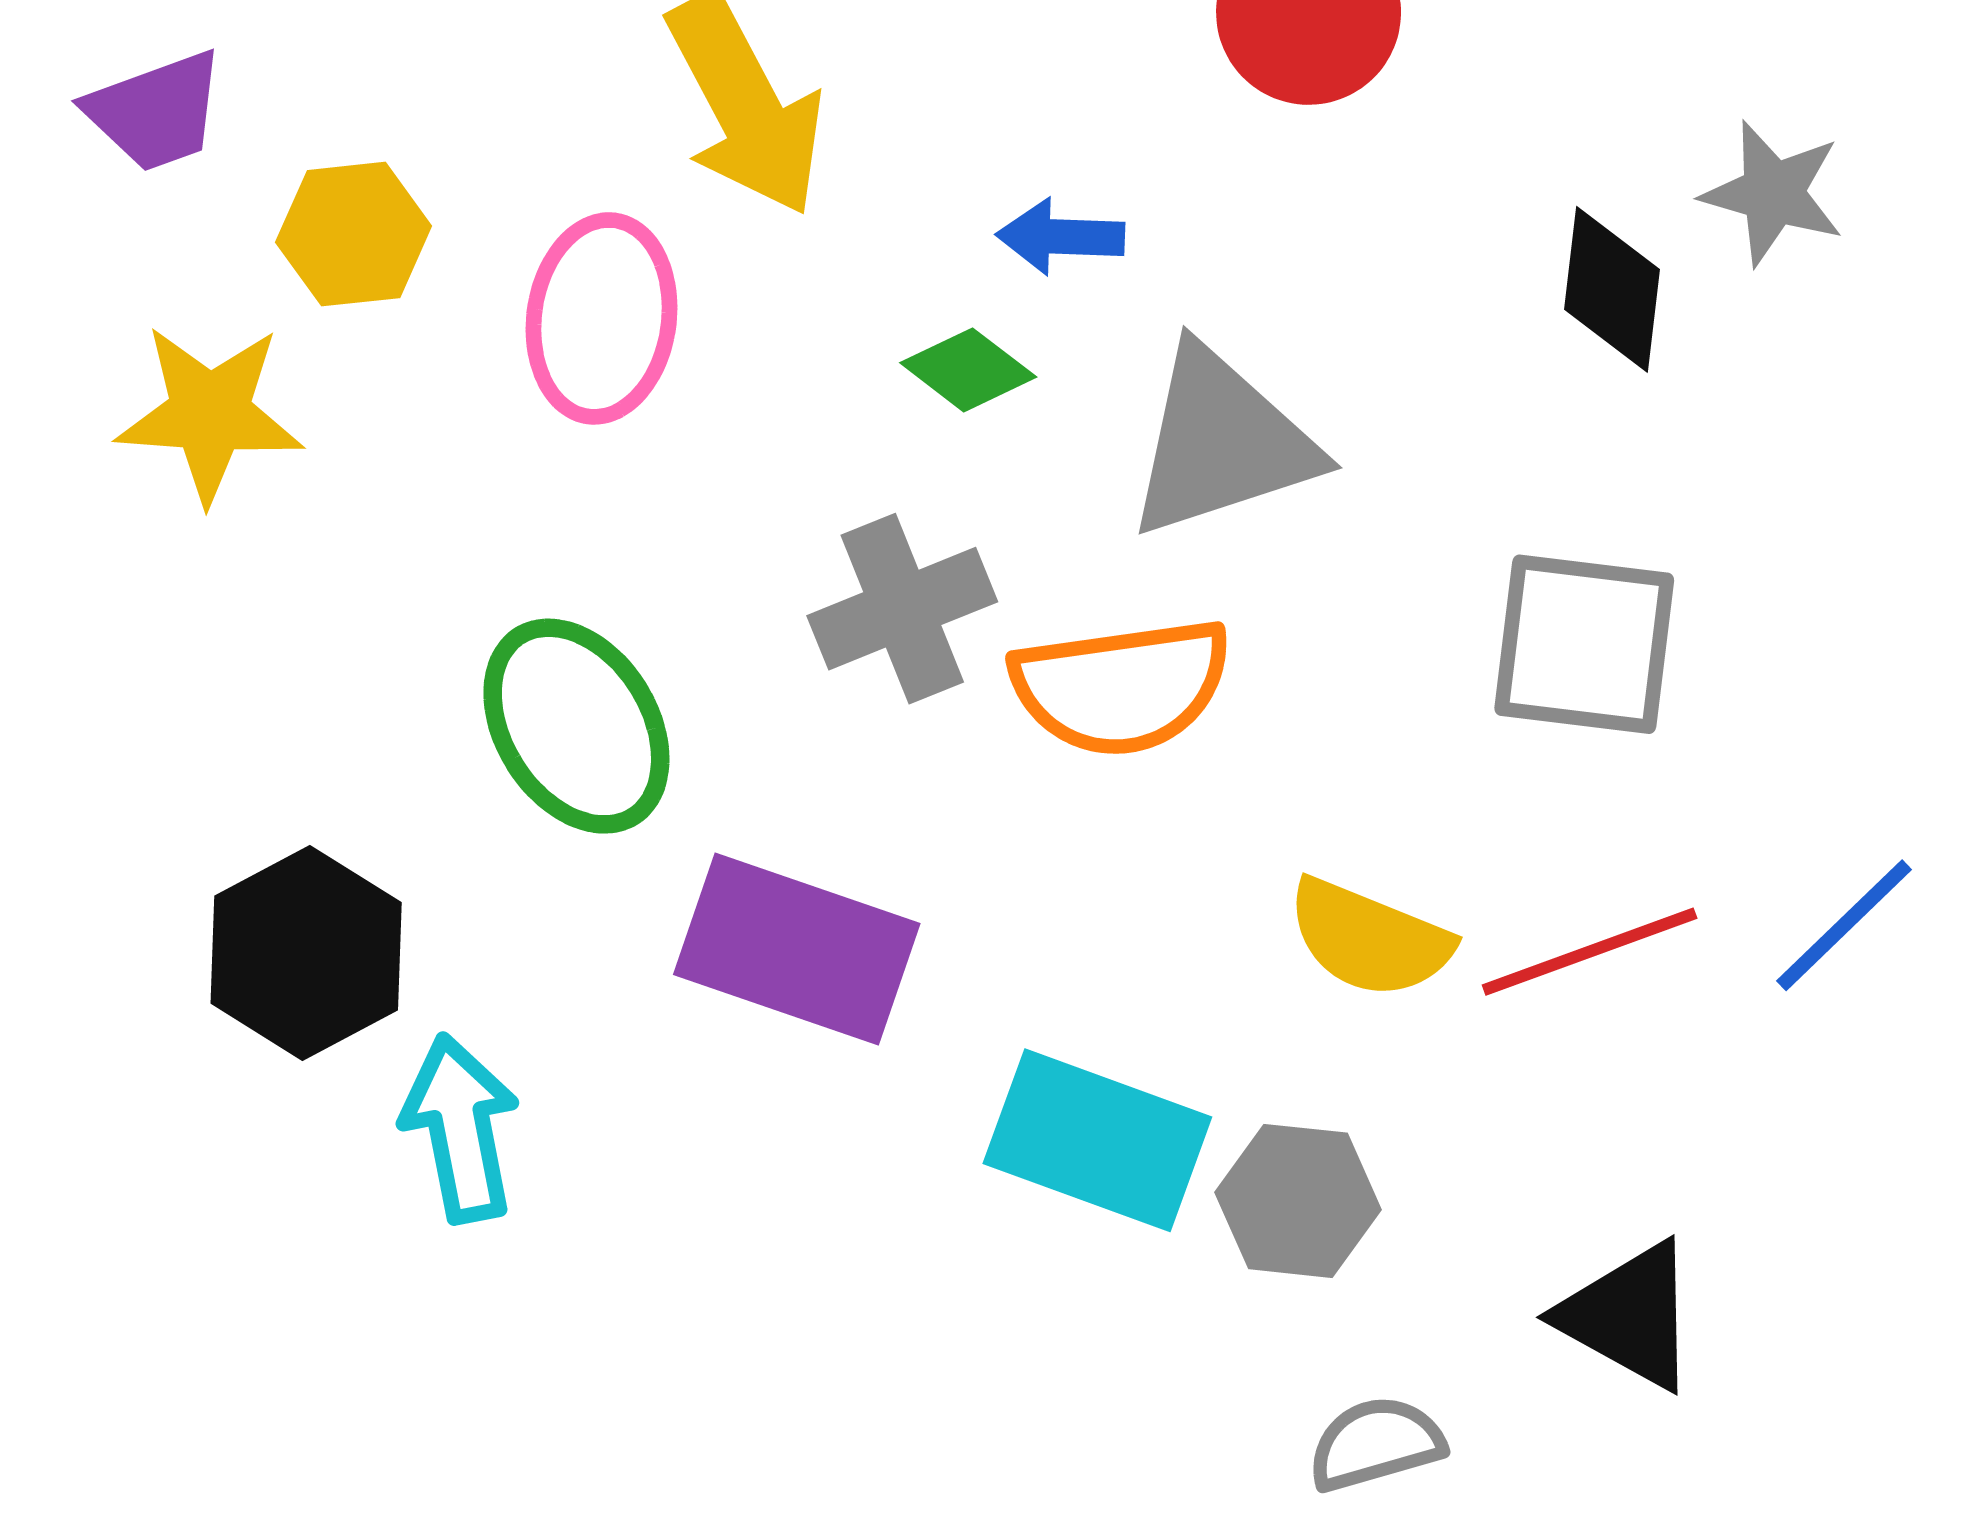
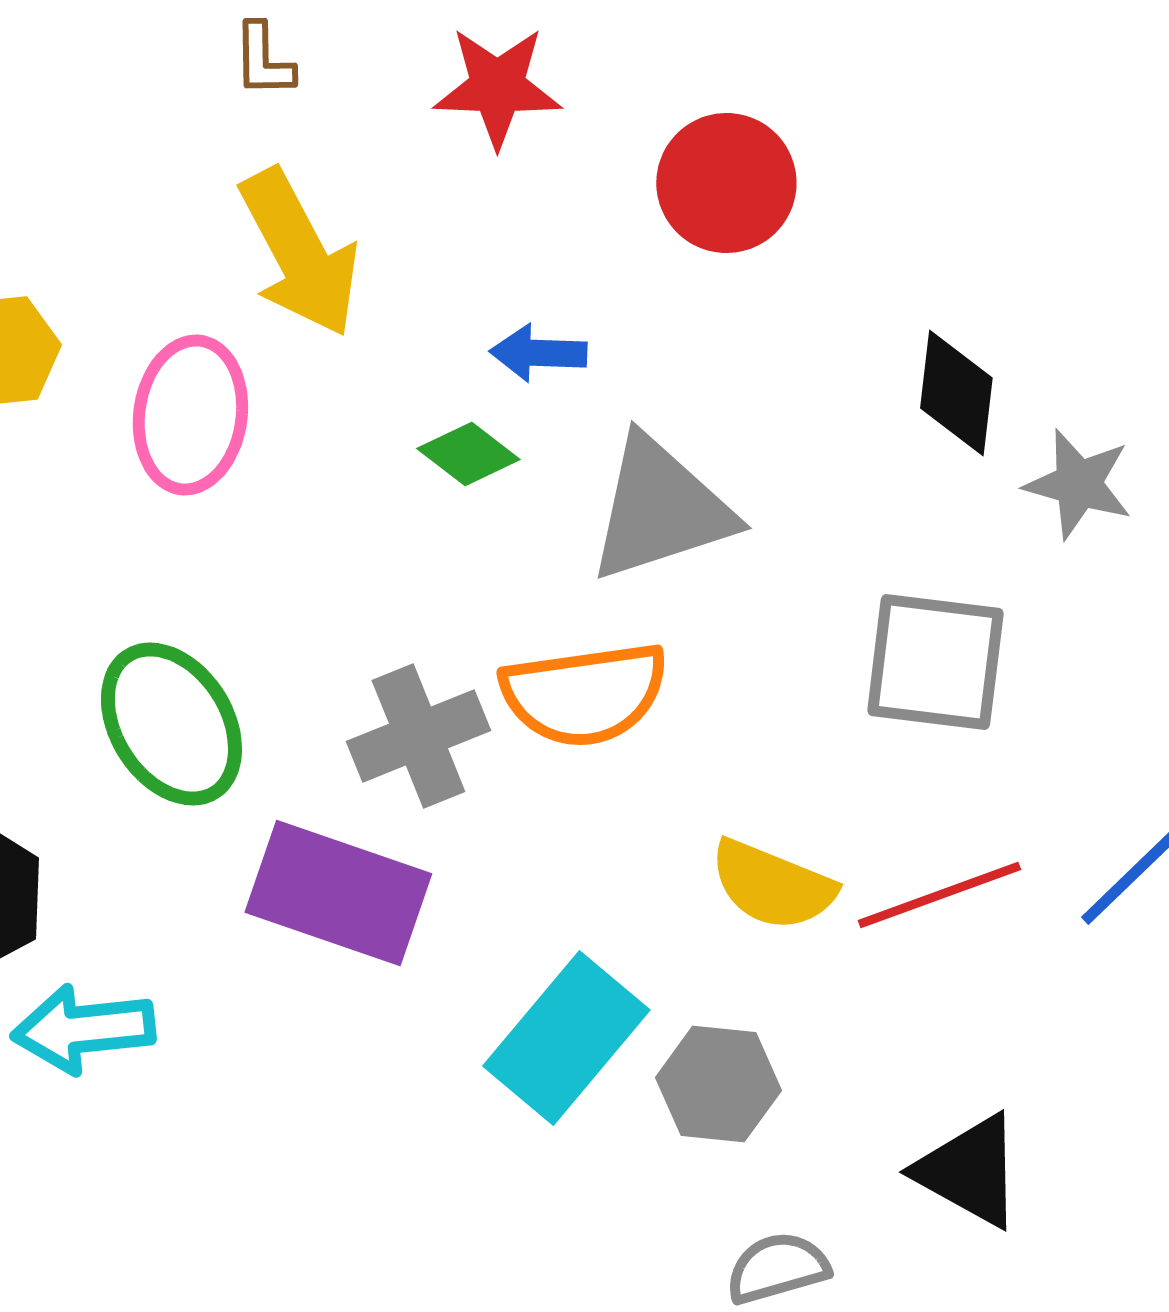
gray star: (1773, 193) -> (1078, 484), moved
gray cross: (902, 609) -> (418, 736), moved
cyan arrow: (460, 1128) -> (83, 1029), turned -85
cyan rectangle: (1097, 1140) -> (566, 1038), turned -70

